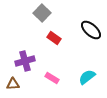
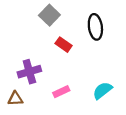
black ellipse: (91, 30) -> (95, 27), moved, turned 40
pink rectangle: (52, 78) -> (61, 92), turned -56

